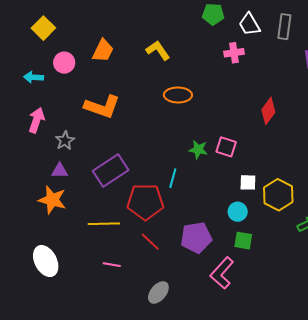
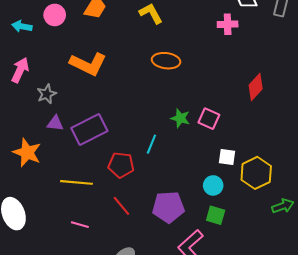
purple triangle: (60, 171) -> (55, 123), moved
red pentagon: (145, 202) -> (121, 165), size x0.7

